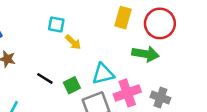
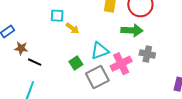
black line: (45, 78) -> (35, 62), moved
gray cross: (160, 98) -> (147, 54), moved

